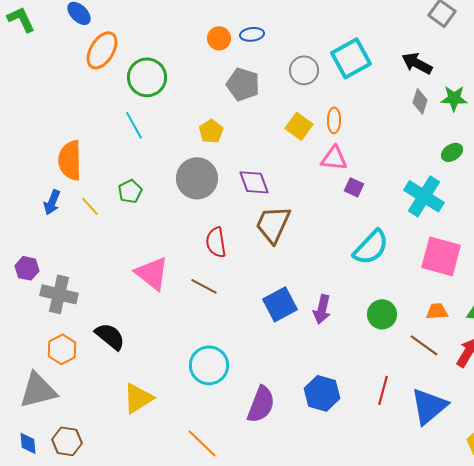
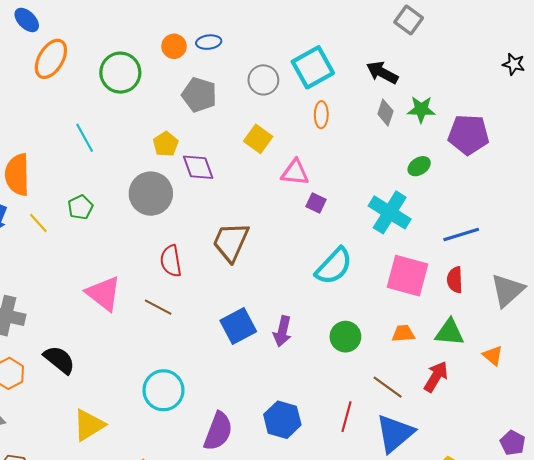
green circle: (147, 77) -> (120, 73), moved
orange ellipse: (334, 120) -> (321, 115), moved
purple diamond: (254, 182) -> (198, 167), moved
brown line: (424, 345) -> (388, 387), moved

